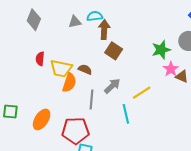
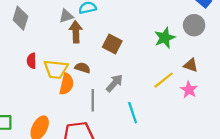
brown arrow: (104, 29) -> (76, 32), moved
pink star: (171, 69) -> (189, 90), moved
yellow line: (142, 93) -> (164, 80), moved

